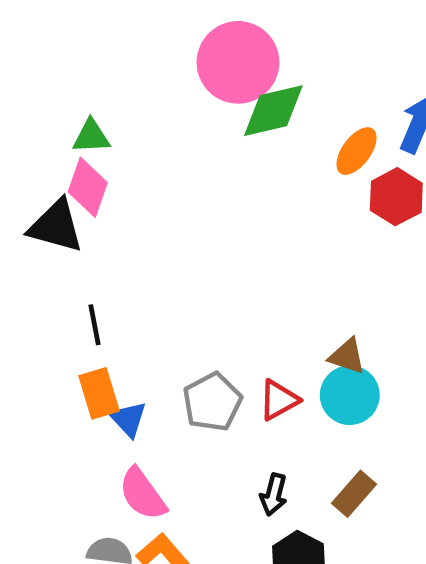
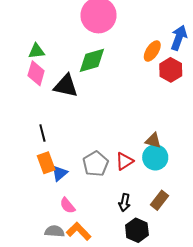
green diamond: (273, 111) -> (92, 60), moved
black triangle: (56, 226) -> (66, 86), moved
blue triangle: (128, 419) -> (59, 173), turned 36
pink semicircle: (143, 494) -> (67, 205), size x0.7

